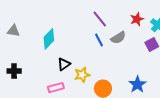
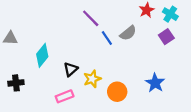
purple line: (100, 19) -> (91, 18), moved
cyan diamond: (49, 39) -> (42, 55), moved

